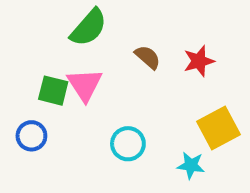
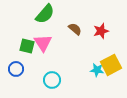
cyan circle: (128, 144) -> (52, 80), moved
cyan star: (191, 165) -> (97, 70), moved

